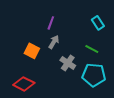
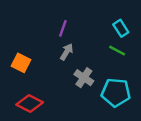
green line: (92, 49) -> (117, 51), moved
orange square: (32, 51) -> (21, 63), moved

